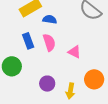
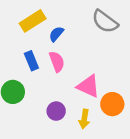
blue semicircle: (50, 19) -> (56, 34), turned -56
pink triangle: (74, 52) -> (88, 86), moved, size x1.5

